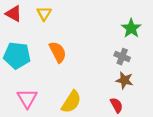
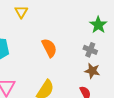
orange semicircle: (58, 52) -> (49, 48), moved

